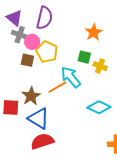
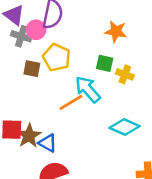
orange star: (94, 32) -> (116, 31), turned -30
pink circle: (32, 42) -> (36, 30), moved
brown star: (31, 96) -> (29, 136), moved
blue triangle: (39, 119) -> (48, 143), size x0.7

